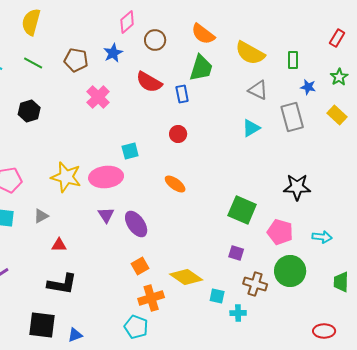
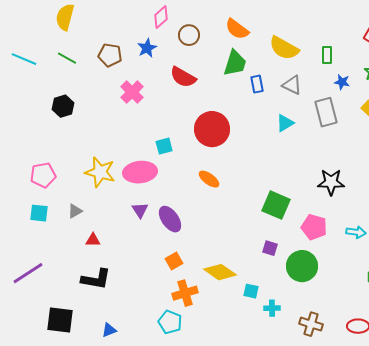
blue rectangle: (182, 94) -> (257, 84), moved
red circle: (178, 134) -> (212, 129), size x2.0
green circle: (290, 271) -> (302, 266), moved
brown cross: (255, 284) -> (311, 324), moved
black square: (42, 325) -> (60, 320), moved

